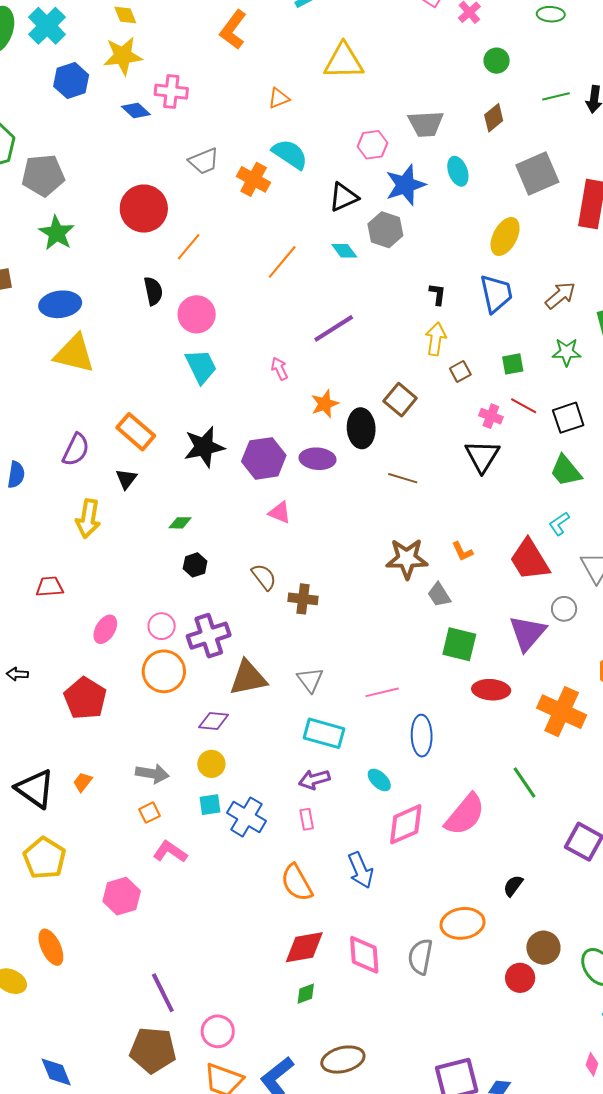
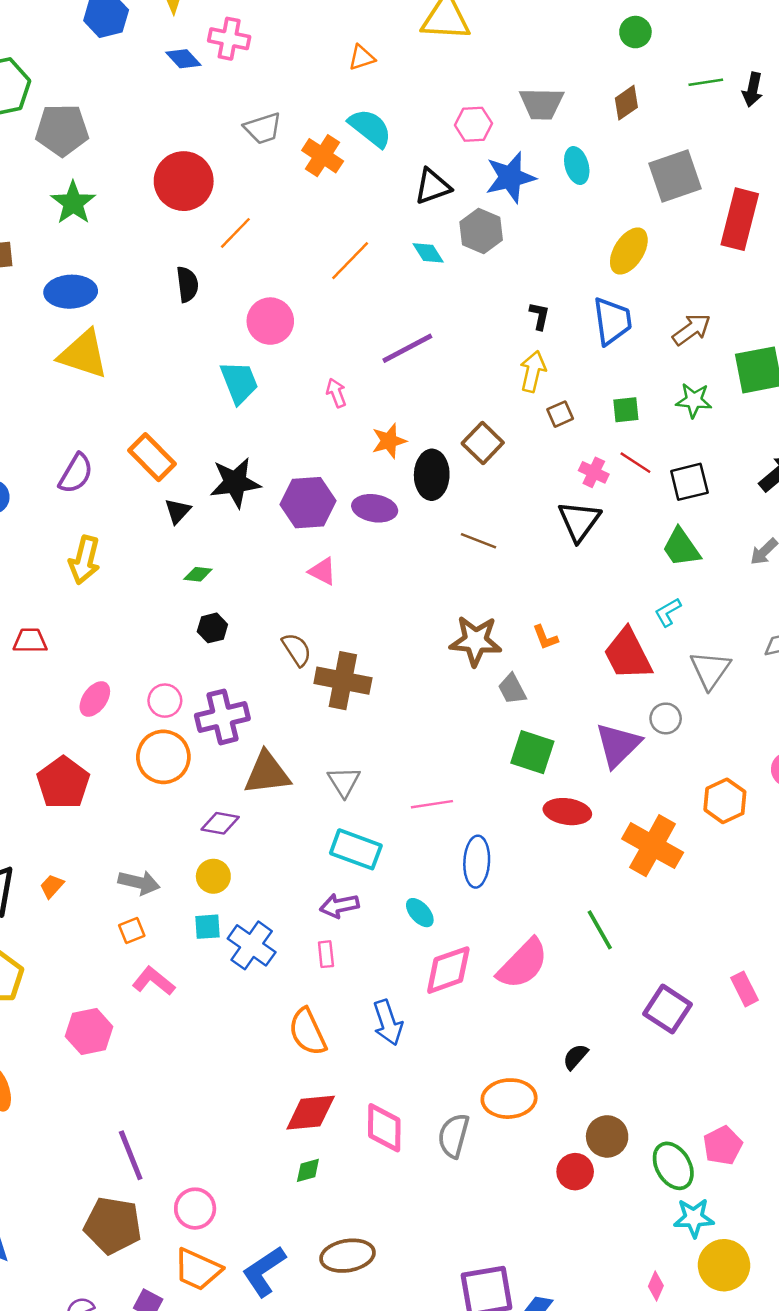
pink circle: (197, 314) -> (270, 321), moved
black triangle: (126, 479) -> (178, 511), moved
brown cross: (303, 599) -> (343, 681), size x1.5

